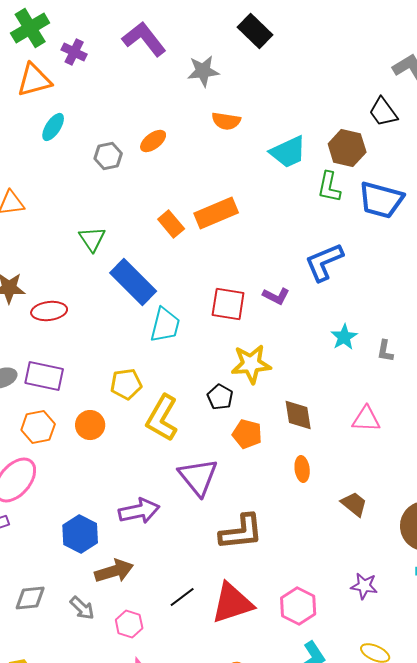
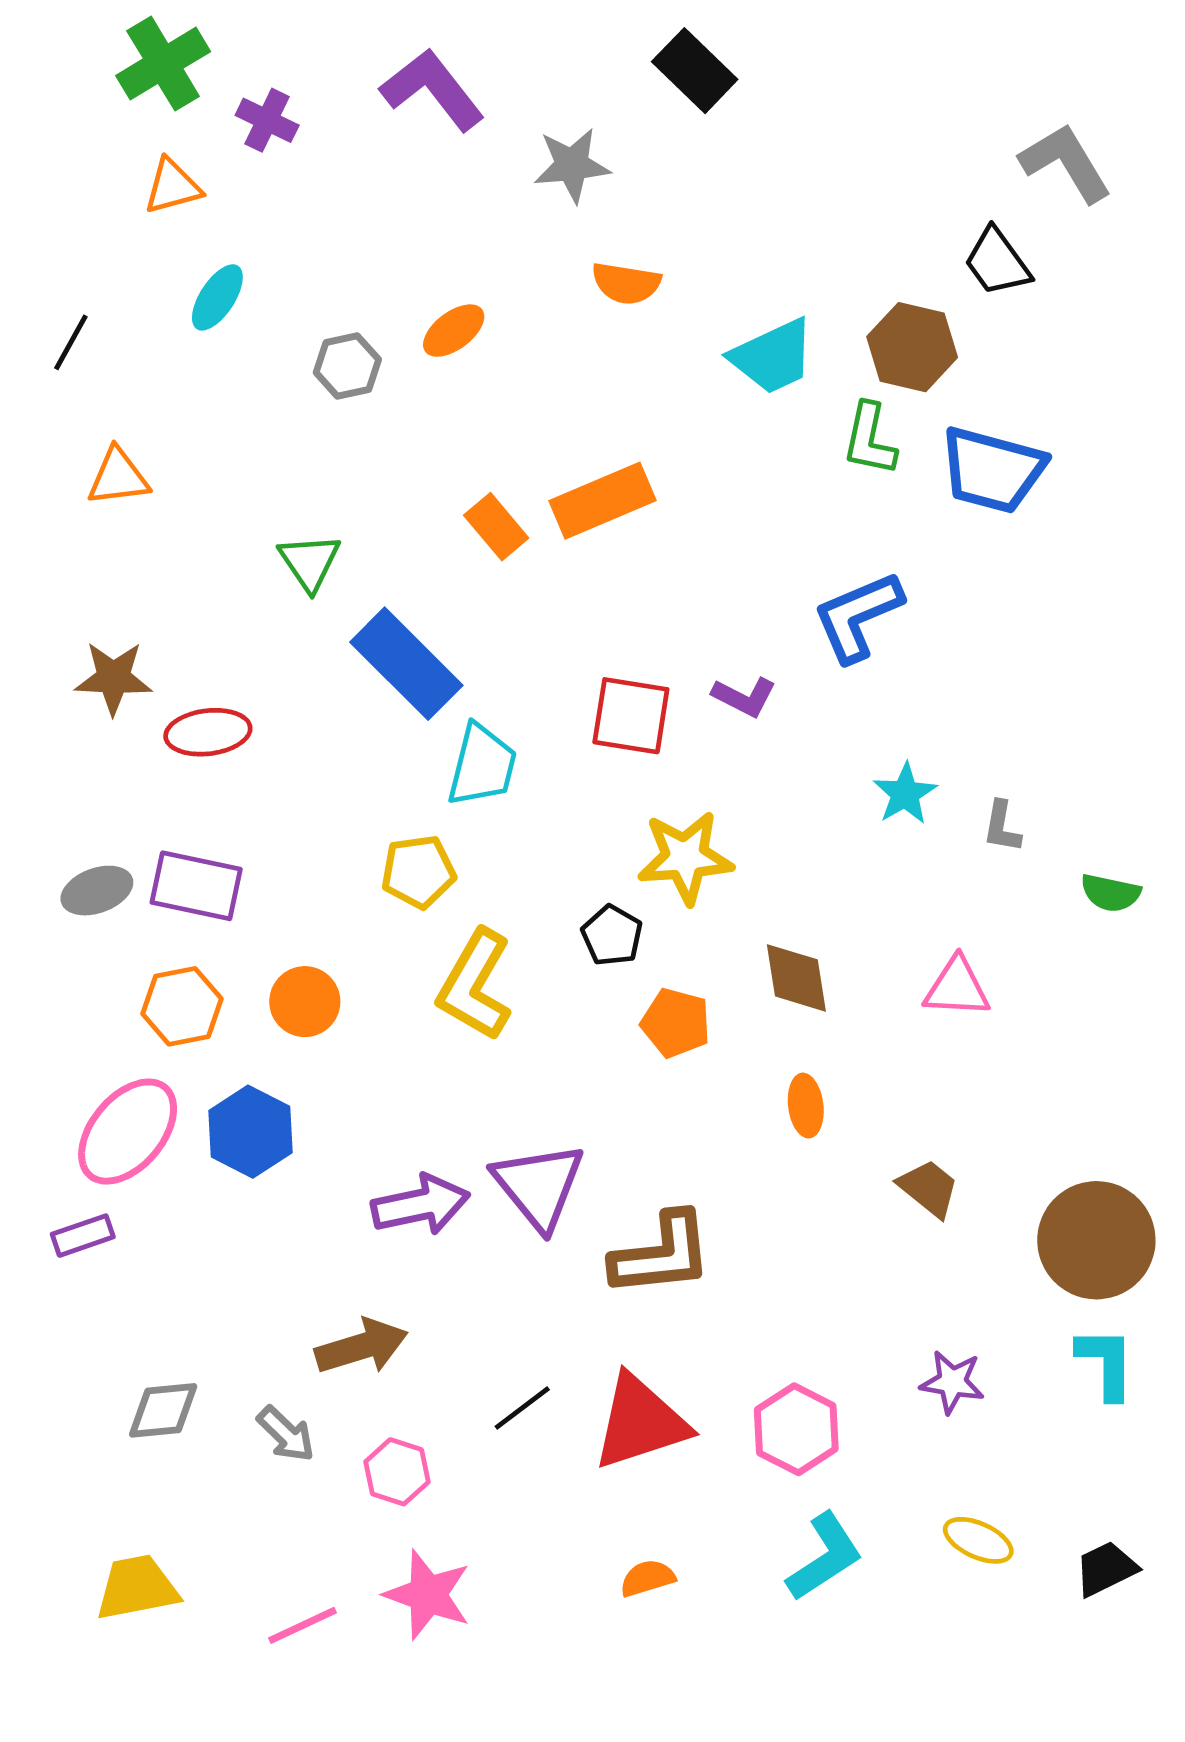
orange triangle: (34, 80) -> (172, 186), size x0.7
yellow pentagon: (126, 384) -> (418, 872), moved
purple triangle: (198, 477) -> (539, 1186), moved
blue hexagon: (80, 534) -> (250, 1132), moved

